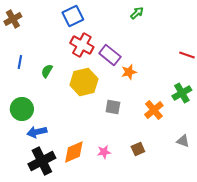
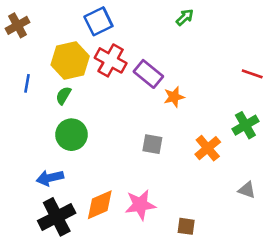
yellow hexagon: (84, 82) -> (70, 60), moved
green circle: (22, 109) -> (71, 135), moved
brown square: (138, 149) -> (186, 226), moved, turned 32
pink star: (104, 152) -> (140, 205), size x1.6

